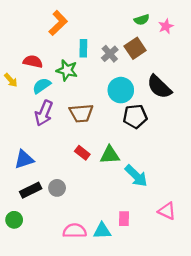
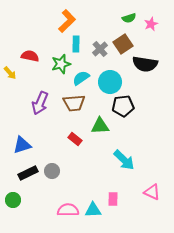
orange L-shape: (58, 23) -> (67, 21), moved
green star: (67, 70) -> (61, 64), turned -30
cyan semicircle: (42, 86) -> (81, 78), moved
black semicircle: (159, 87) -> (145, 64), moved, turned -35
green triangle: (110, 155) -> (100, 126), moved

